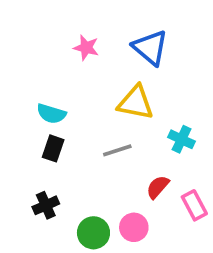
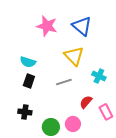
pink star: (86, 48) -> (47, 26), size x1.5
yellow triangle: (136, 103) -> (74, 56), turned 35
black cross: (46, 205) -> (25, 112), turned 32

